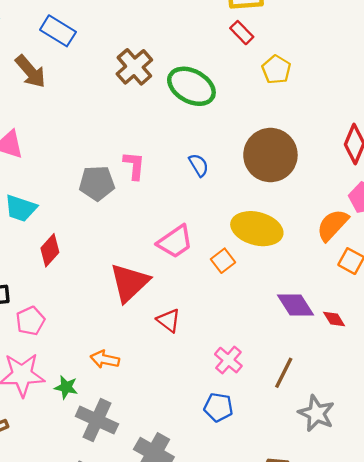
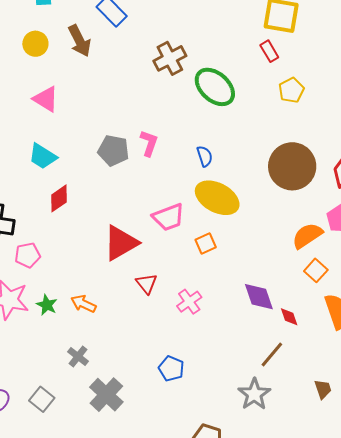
brown circle: (270, 155) -> (292, 166), moved
yellow ellipse: (257, 229) -> (217, 198), moved
pink cross: (228, 360) -> (189, 302), moved
brown line: (284, 373) -> (272, 355), moved
green star: (66, 387) -> (47, 305), moved
gray cross: (97, 420) -> (78, 357), moved, size x0.6

